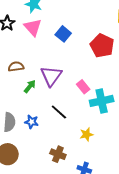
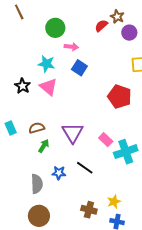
blue square: (63, 34) -> (79, 68), moved
green arrow: (30, 86) -> (44, 146), moved
blue star: (32, 122) -> (59, 173), moved
yellow star: (86, 134) -> (114, 202), moved

